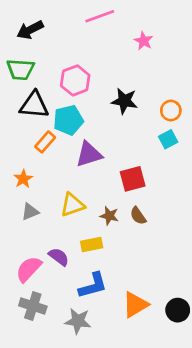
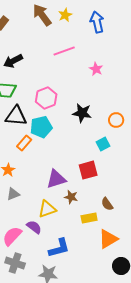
cyan square: (168, 139) -> (103, 144), moved
purple triangle: (89, 154) -> (56, 179), moved
yellow triangle: (72, 205) -> (47, 209), moved
brown semicircle: (138, 216) -> (107, 204), moved
yellow rectangle: (92, 244) -> (89, 218), moved
orange triangle: (135, 305) -> (108, 239), moved

